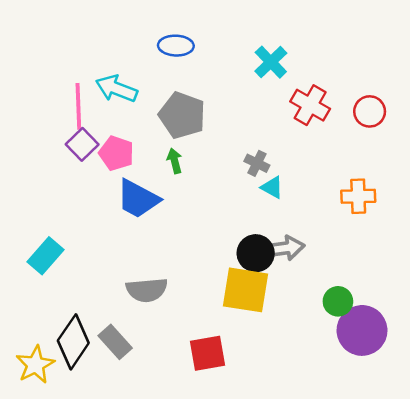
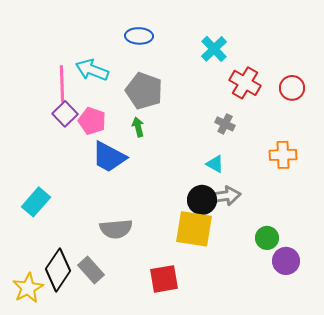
gray cross: (257, 163) -> (225, 124), moved
cyan triangle: (272, 187) -> (215, 164), moved
purple circle: (362, 330) -> (286, 261), size x0.7

